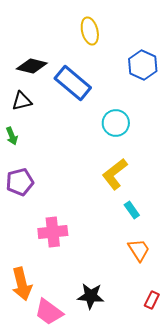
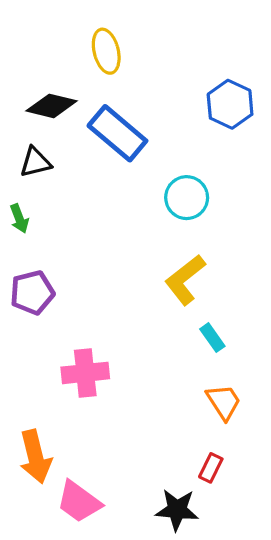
yellow ellipse: (90, 31) -> (106, 51), moved
black star: (91, 296) -> (177, 510), moved
red rectangle: (152, 300) -> (211, 468), moved

